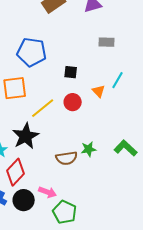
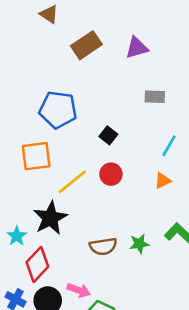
black square: (71, 72) -> (108, 135), turned 32
orange triangle: (99, 91) -> (163, 181), moved, turned 48
green star: (89, 149) -> (139, 244), moved

